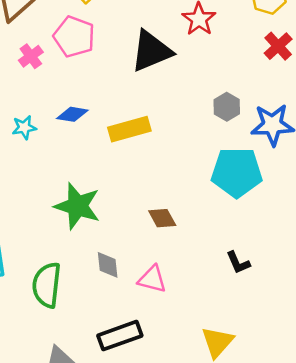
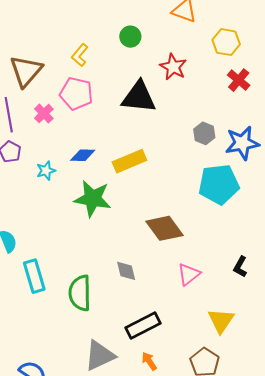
black triangle: (151, 51) -> (139, 97), turned 36
green star: (77, 206) -> (93, 199), moved
brown diamond: (162, 218) -> (165, 228), size x1.6
black L-shape: (238, 263) -> (240, 267), moved, turned 60
pink triangle: (152, 279) -> (189, 274), moved, turned -45

